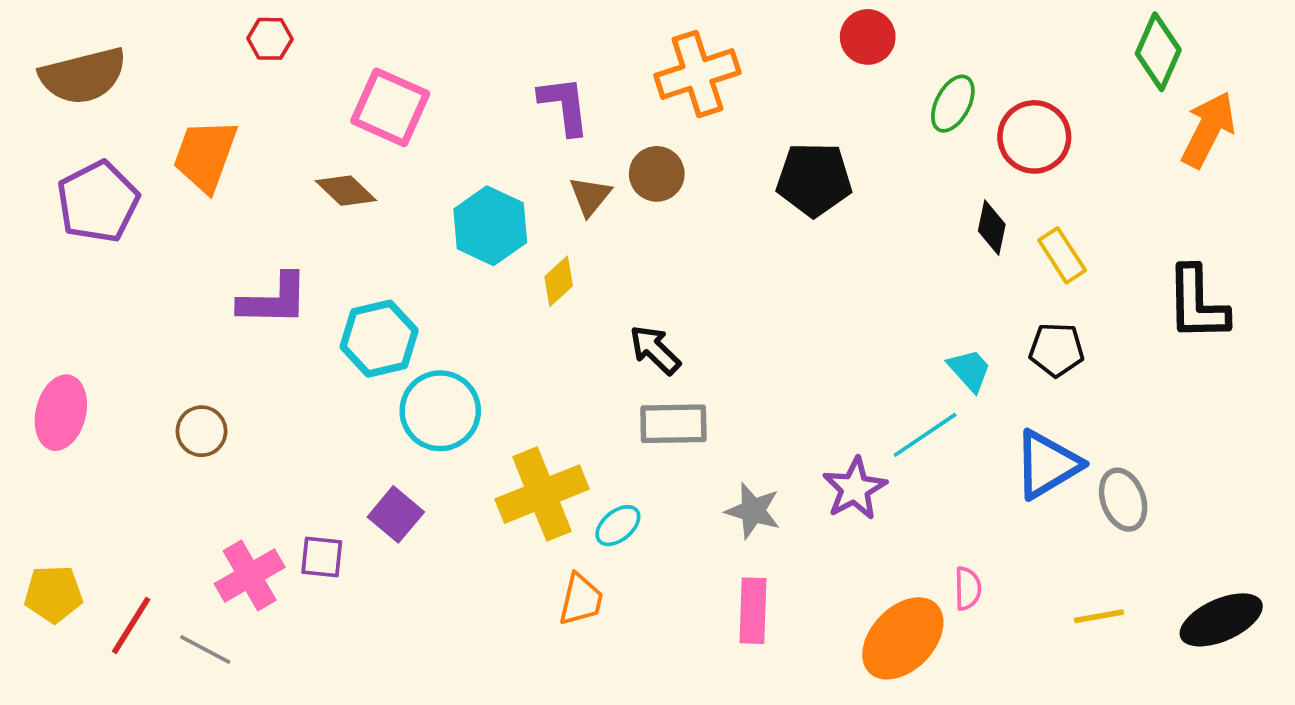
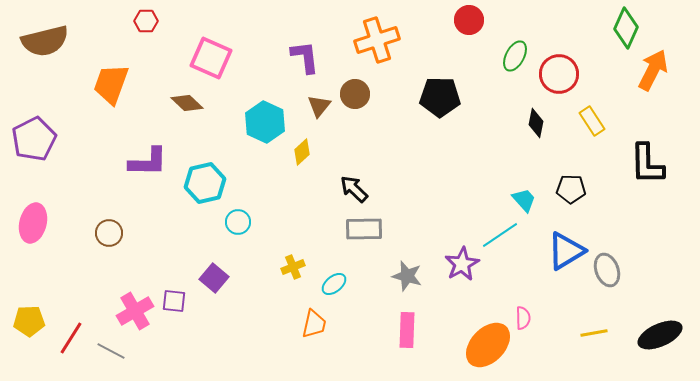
purple pentagon: (98, 202) -> (34, 139), moved
yellow rectangle: (1062, 255) -> (592, 121), moved
cyan circle: (440, 411) -> (238, 222), size x0.6
yellow cross: (542, 494) -> (293, 267), size x0.5

